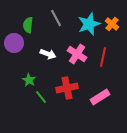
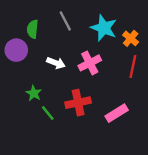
cyan star: (89, 24) -> (104, 28), turned -30
orange cross: (112, 24) -> (131, 38), moved
pink cross: (77, 54) -> (90, 63), turned 30
red line: (103, 57) -> (133, 66), moved

